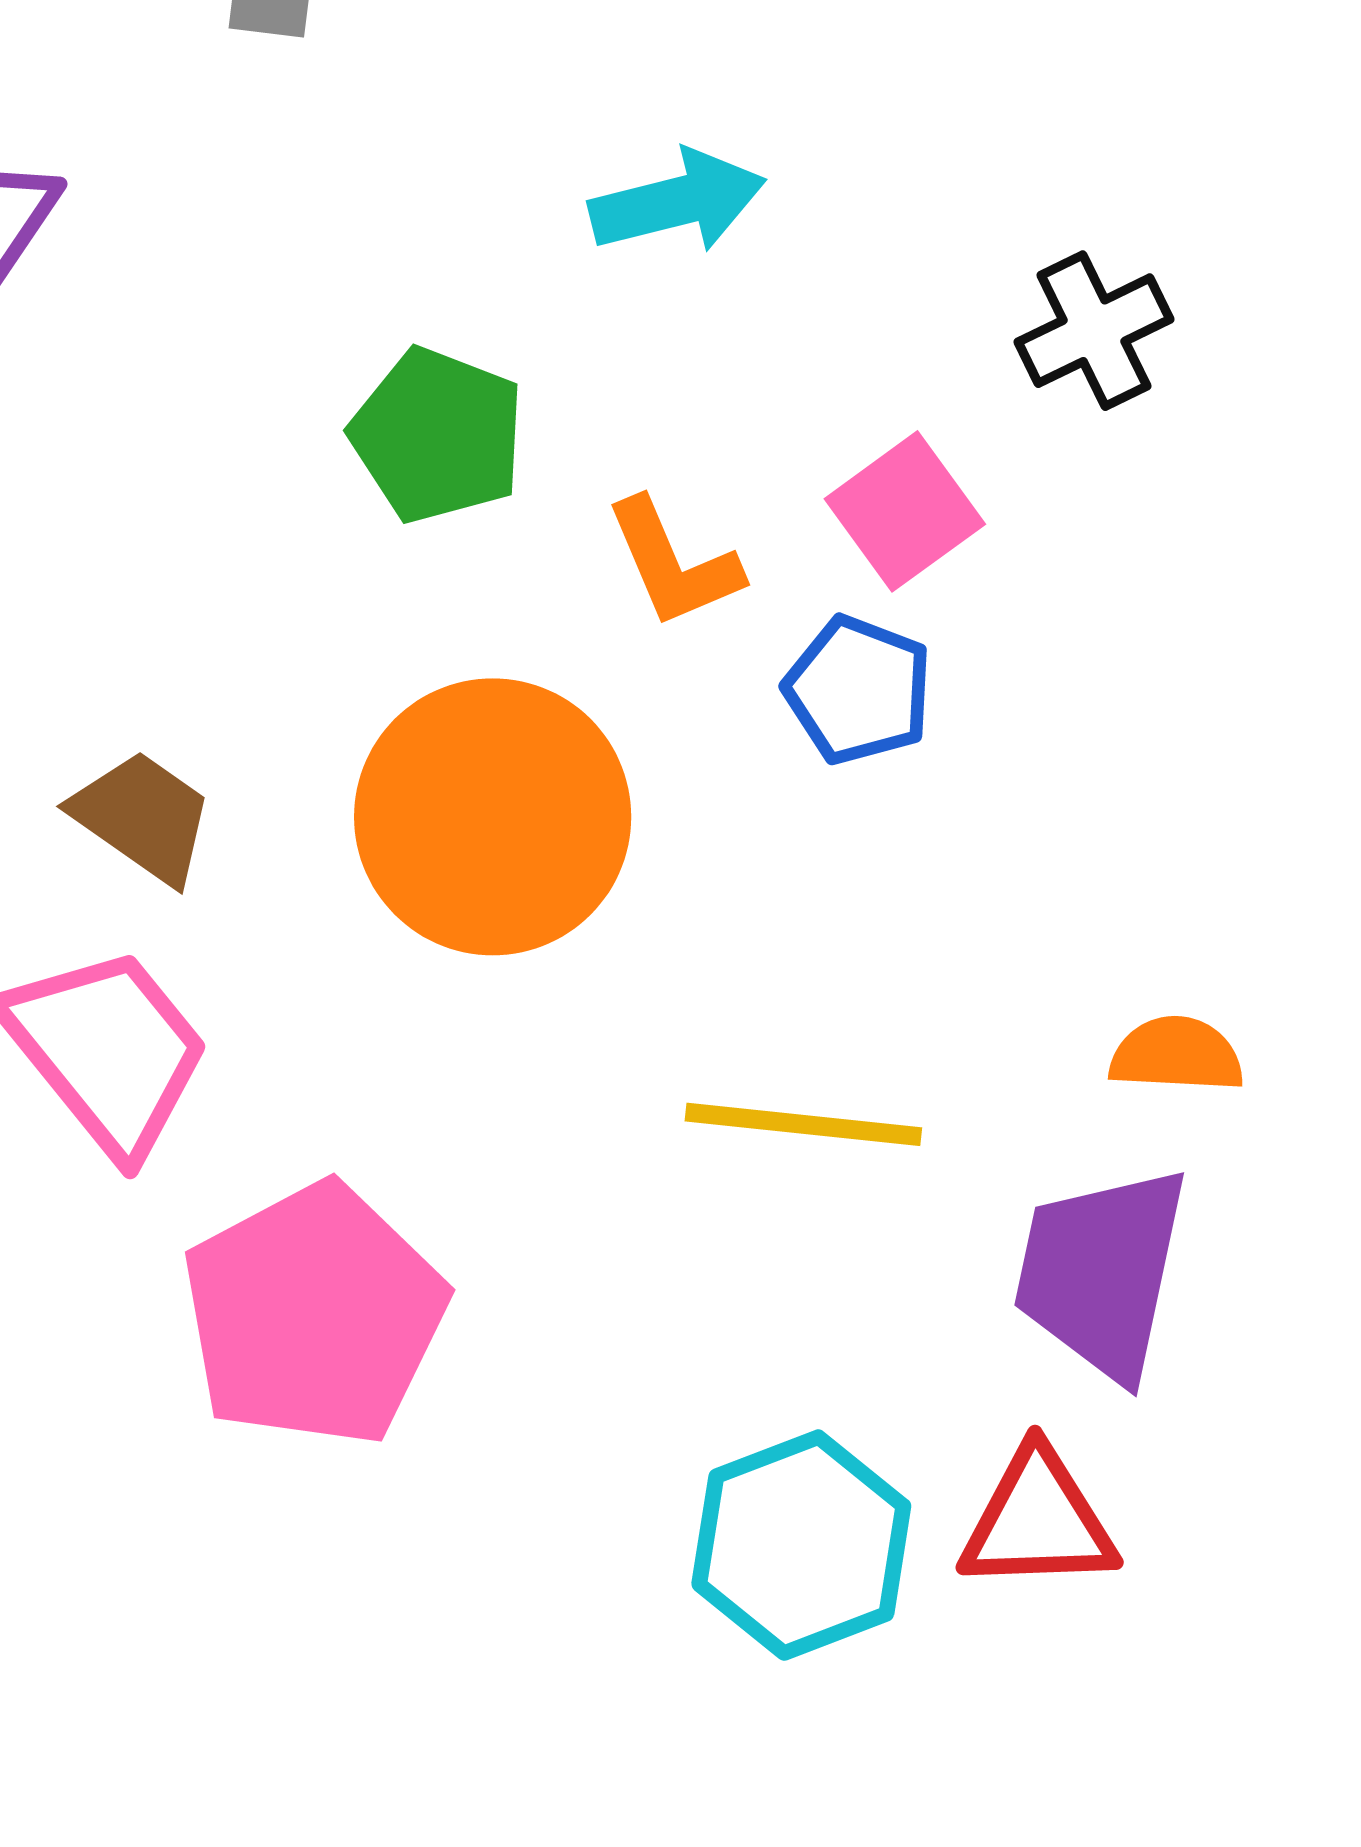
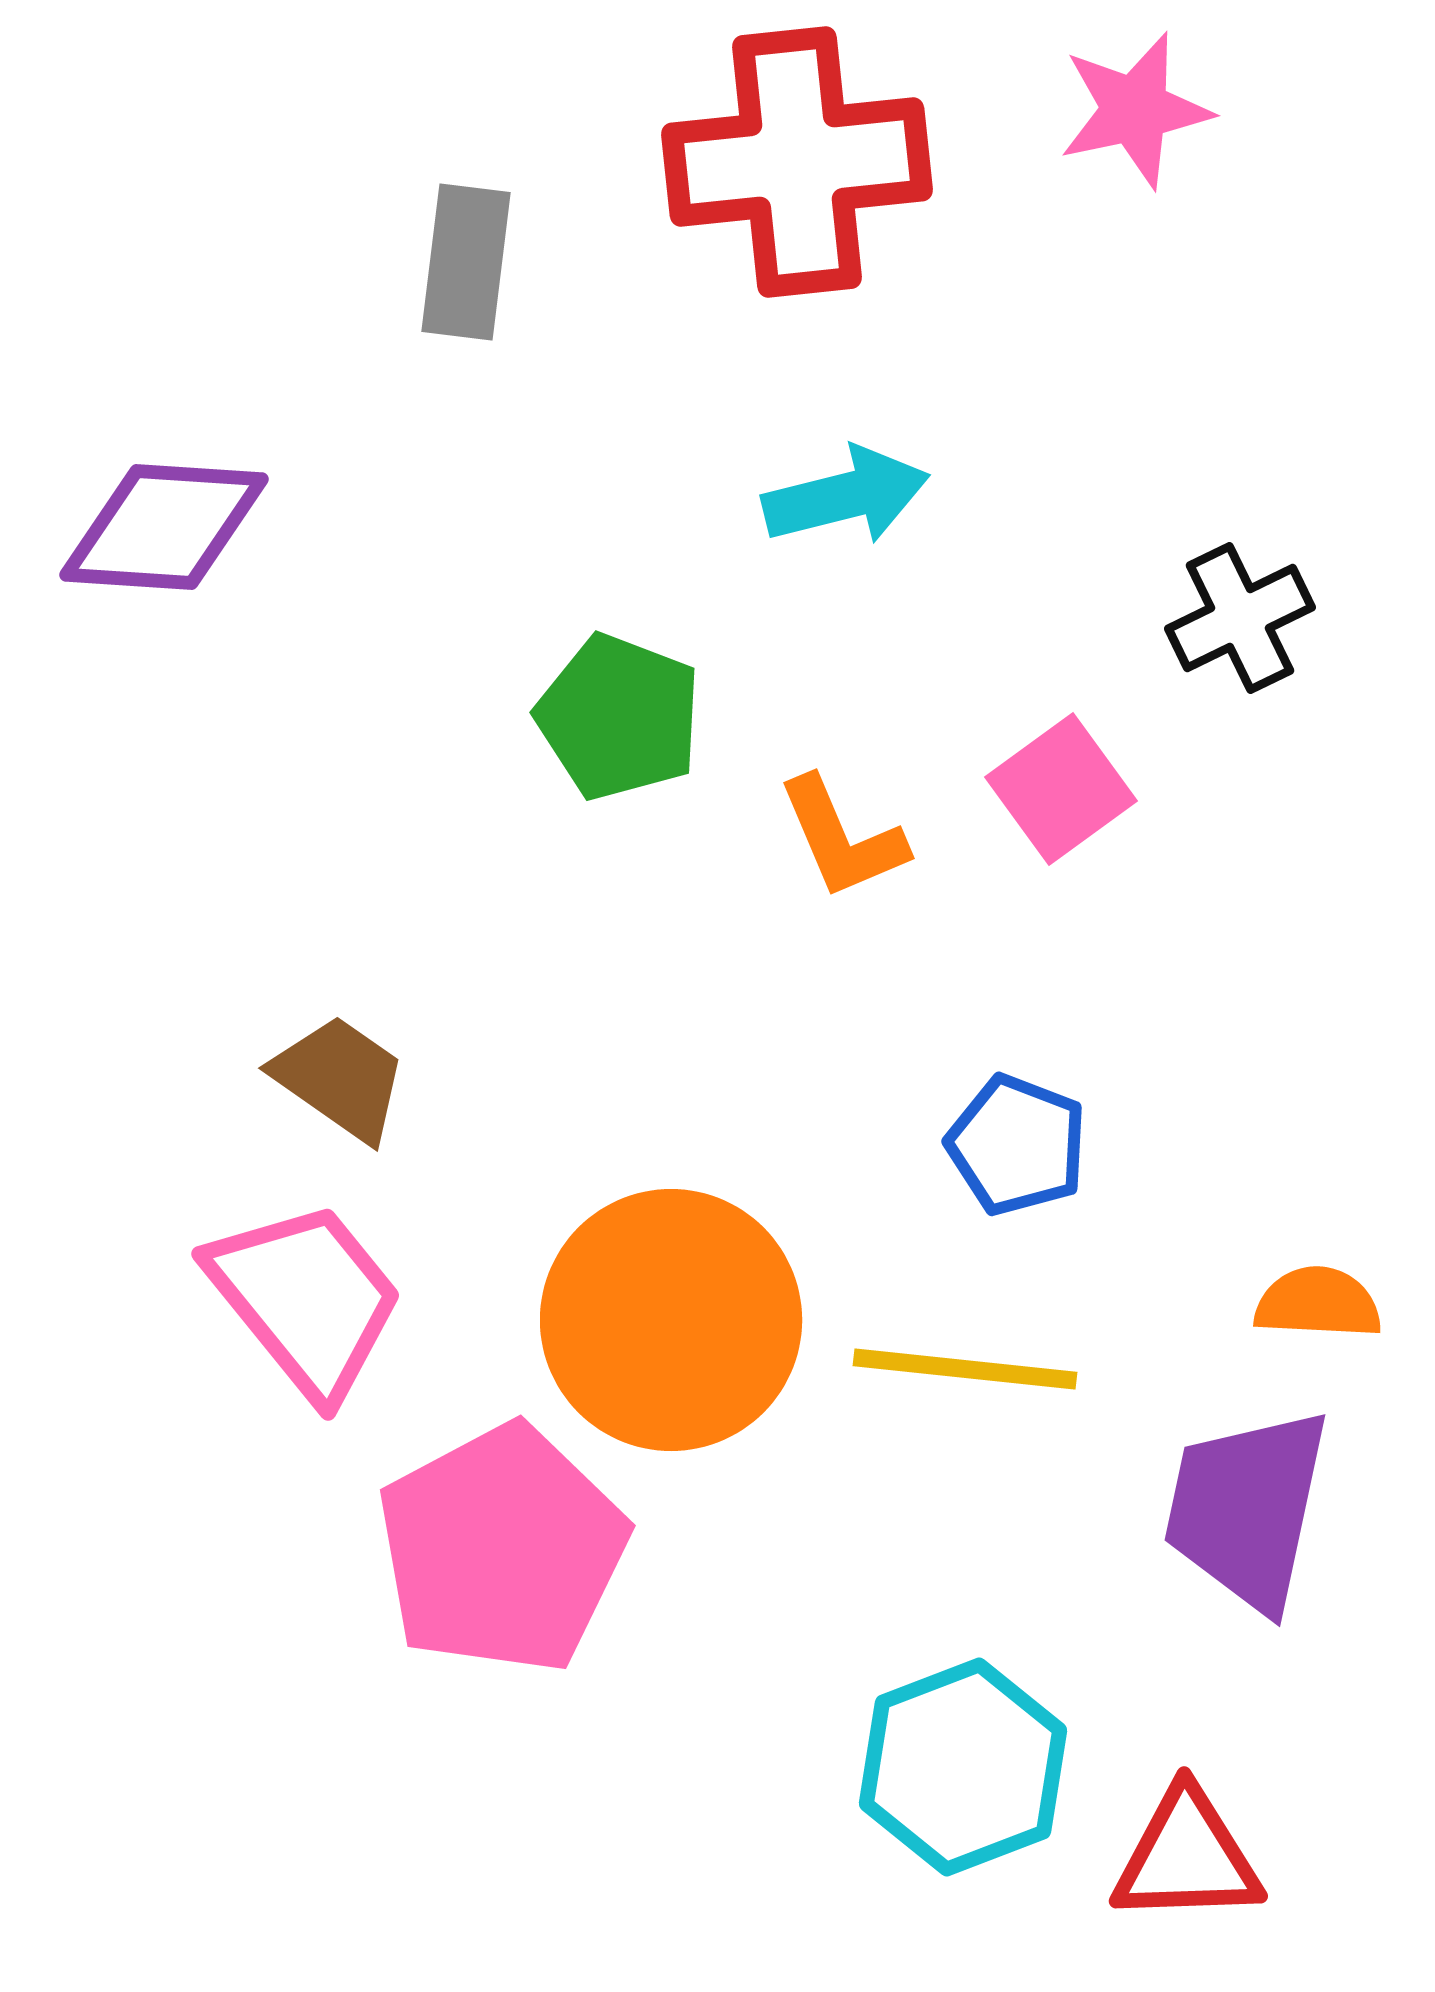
blue pentagon: (858, 690) -> (1017, 1145), moved
orange circle: (493, 817) -> (671, 1320), moved
red triangle: (1038, 1521) -> (1187, 1857), moved

